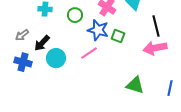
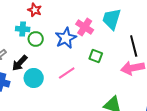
green circle: (75, 15) -> (36, 39), moved
blue star: (98, 30) -> (66, 38), moved, turned 30

